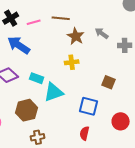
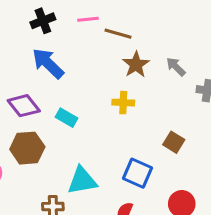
pink line: (34, 22) -> (88, 19), moved
cyan triangle: (54, 92) -> (82, 181), moved
brown hexagon: (27, 110) -> (27, 148), moved

